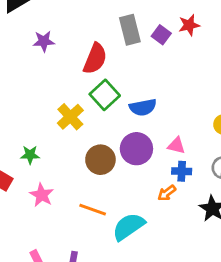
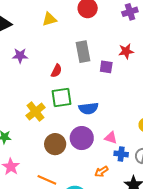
purple square: (161, 35) -> (106, 67), moved, turned -32
red semicircle: (95, 59) -> (56, 71), size x0.6
green square: (105, 95) -> (62, 97), turned 30
blue cross: (182, 171) -> (121, 154), moved

